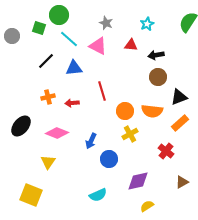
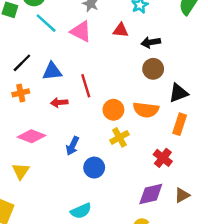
black line: (46, 61) -> (22, 63), moved
blue triangle: (74, 68) -> (52, 71), moved
red arrow: (72, 103) -> (59, 103), moved
orange rectangle: (180, 123) -> (180, 124), turned -30
purple diamond: (138, 181) -> (151, 194), moved

